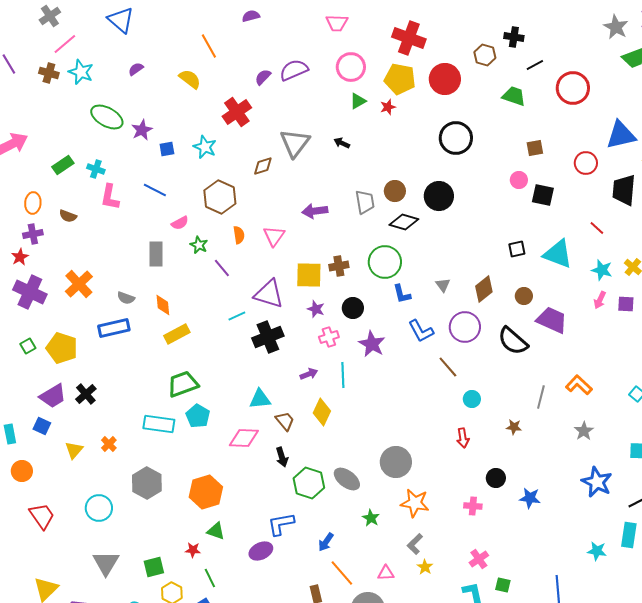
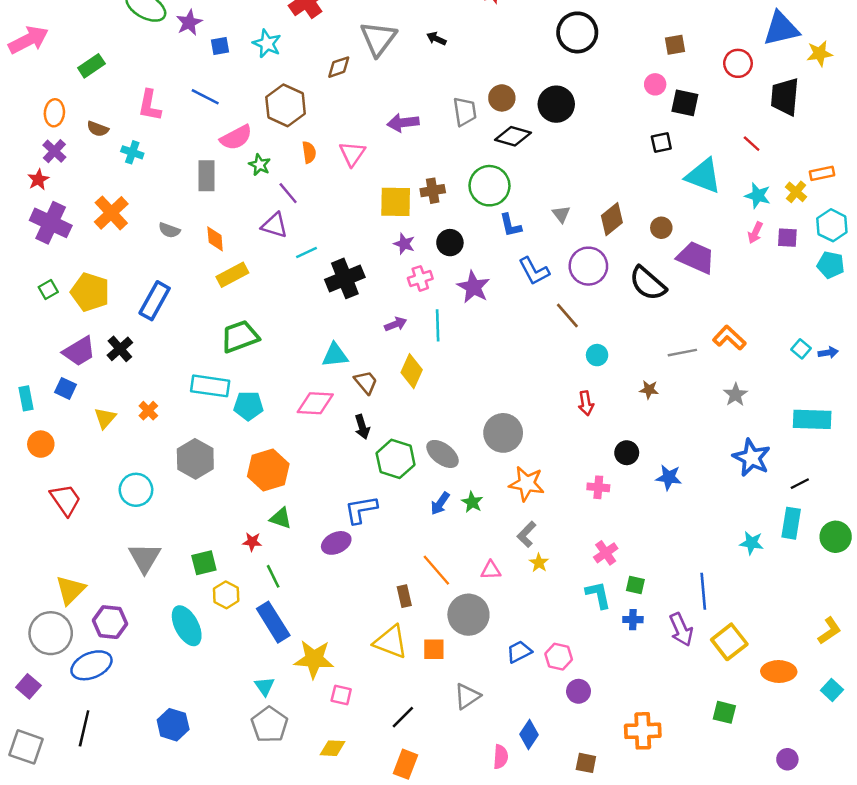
cyan cross: (96, 169) -> (132, 152), moved
pink semicircle: (180, 223) -> (236, 138), size x1.5
purple cross: (33, 234) -> (54, 151), turned -36
black square: (517, 249) -> (661, 142), moved
purple triangle: (269, 294) -> (274, 225), moved, size x0.7
blue rectangle: (114, 328) -> (155, 301), moved, turned -48
gray line: (541, 397) -> (682, 353), turned 65
cyan pentagon: (198, 416) -> (248, 406), moved, turned -30
blue arrow: (326, 542) -> (440, 503), moved

